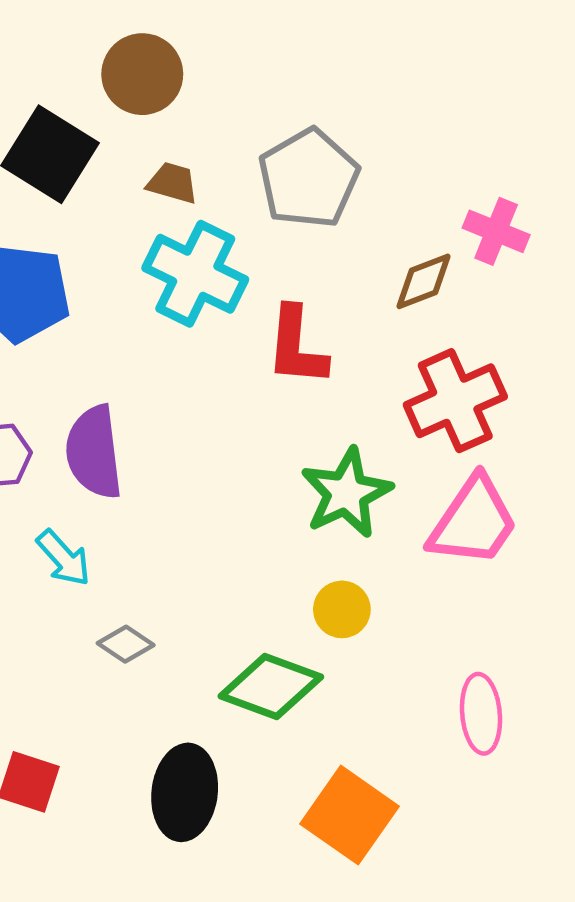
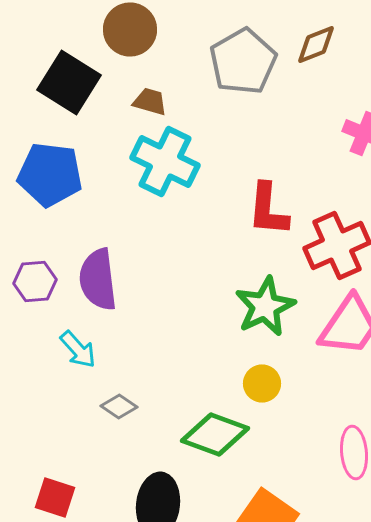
gray pentagon: (309, 178) -> (243, 62), moved
brown diamond: (424, 281) -> (316, 44), moved
red L-shape: (297, 346) -> (268, 210), moved

